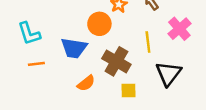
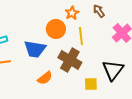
yellow line: (148, 42) -> (81, 36), moved
yellow square: (129, 91) -> (91, 84), moved

